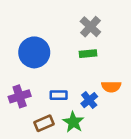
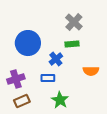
blue cross: (89, 100) -> (56, 59), moved
brown rectangle: (44, 123) -> (22, 101), moved

